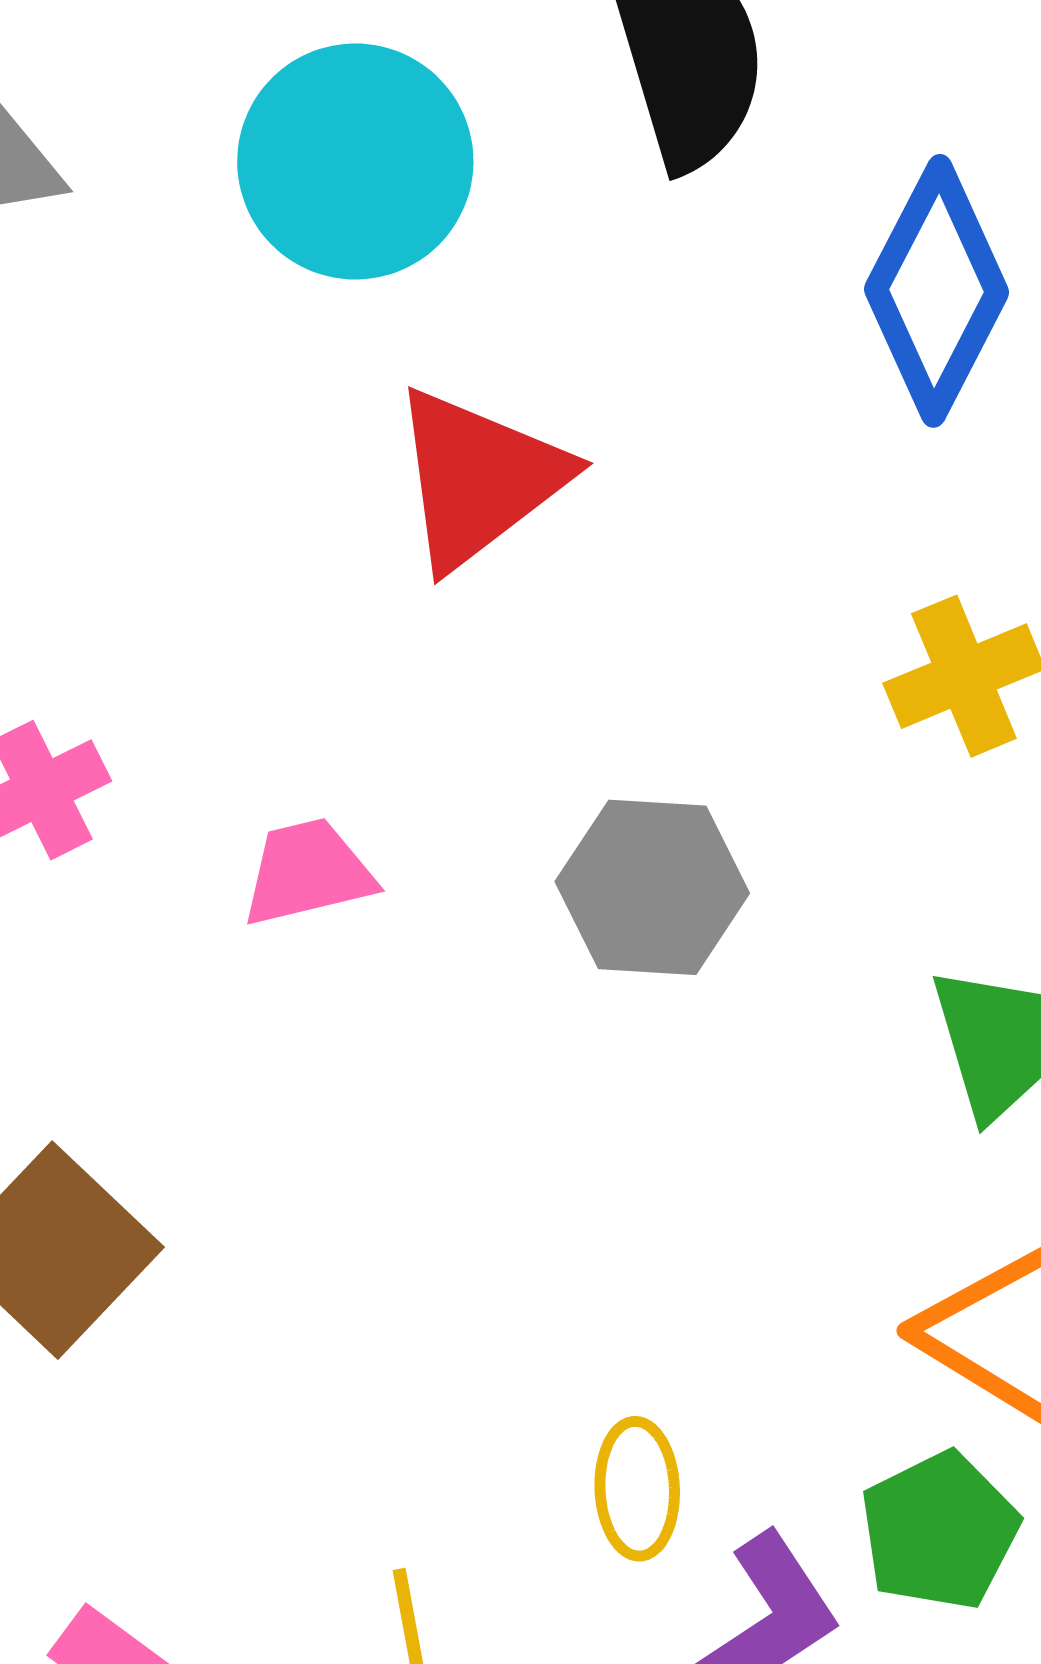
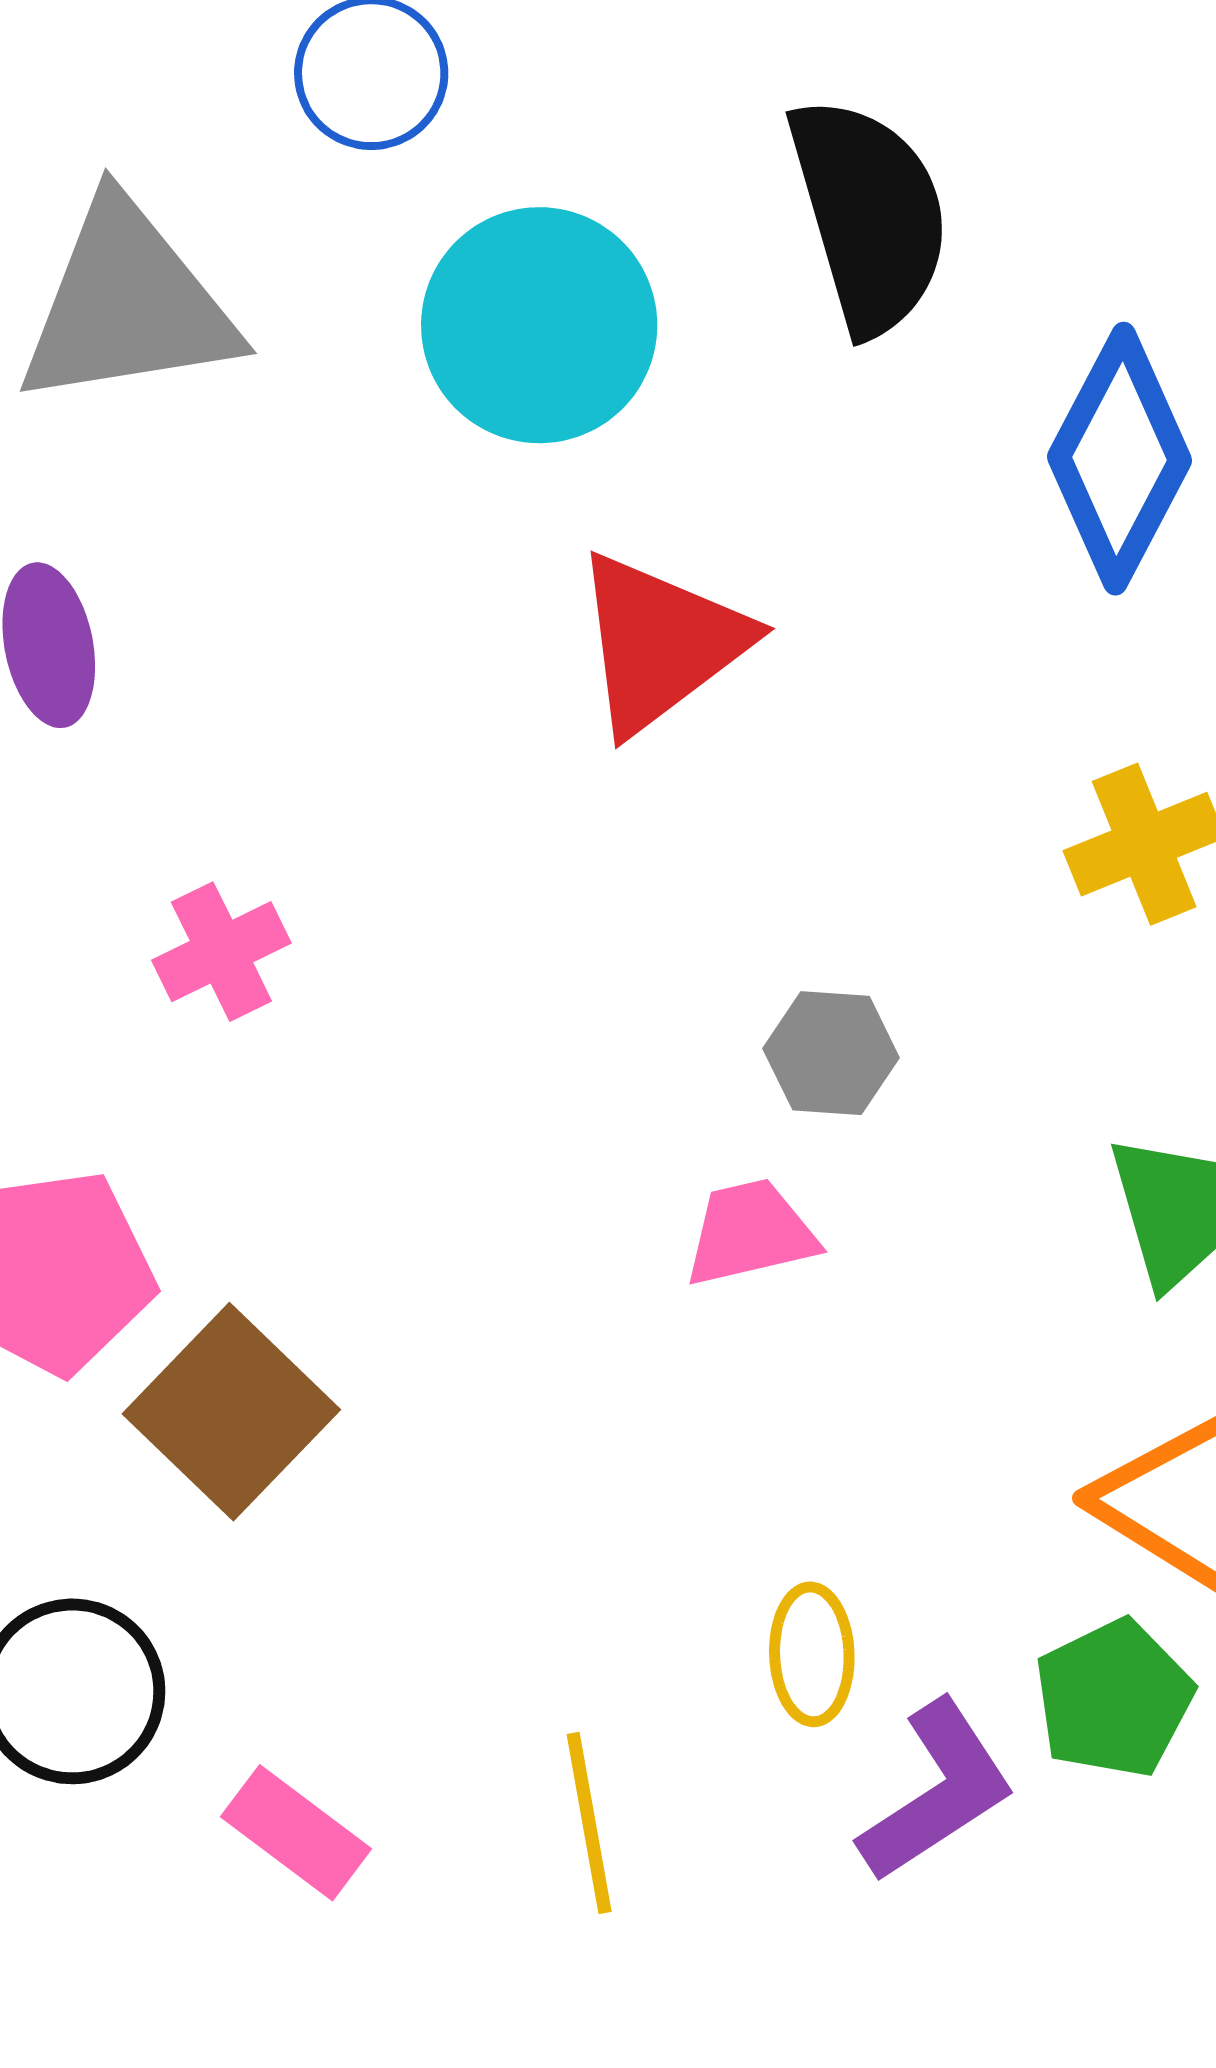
pink trapezoid: (308, 872) -> (750, 1233), moved
gray hexagon: (652, 887) -> (831, 1053), size x0.7

